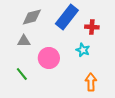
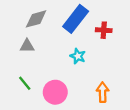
cyan star: (83, 50) -> (78, 56), moved
pink circle: (49, 58) -> (55, 92), moved

